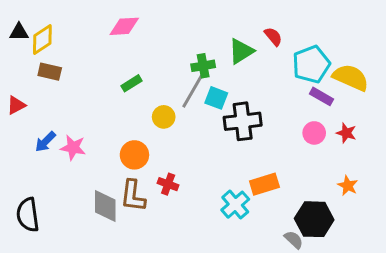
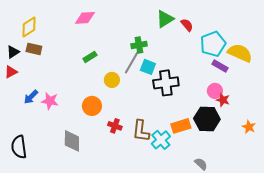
black triangle: (19, 32) -> (13, 52), moved, turned -32
green triangle: (241, 51) -> (165, 19), moved
red star: (346, 133) -> (223, 100), moved
orange star: (348, 186) -> (249, 127), moved
brown L-shape: (133, 196) -> (141, 131), moved
black hexagon: (314, 219) -> (207, 119), moved

